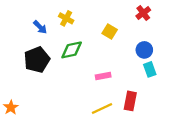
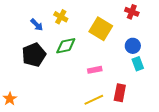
red cross: (143, 13) -> (132, 12), turned -32
yellow square: (110, 31) -> (101, 29), size x1.6

